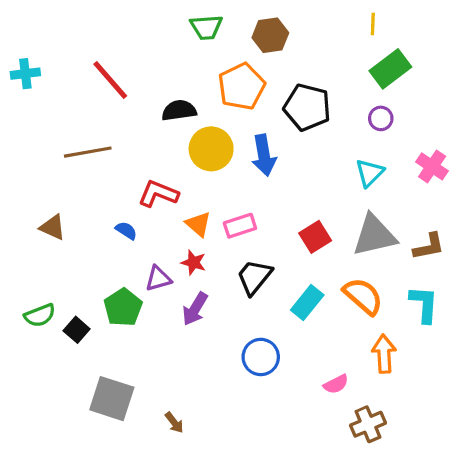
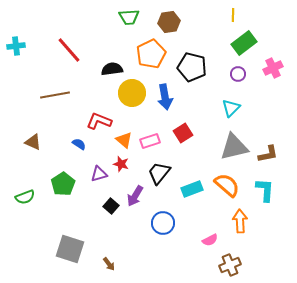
pink cross: (432, 166) -> (273, 68), moved, turned 30
red square: (315, 237) -> (183, 133), moved
cyan rectangle: (307, 303) -> (192, 189), turned 30
green pentagon: (123, 307) -> (63, 184), moved
purple arrow: (195, 309) -> (135, 196), moved
black square: (77, 330) -> (111, 206), moved

